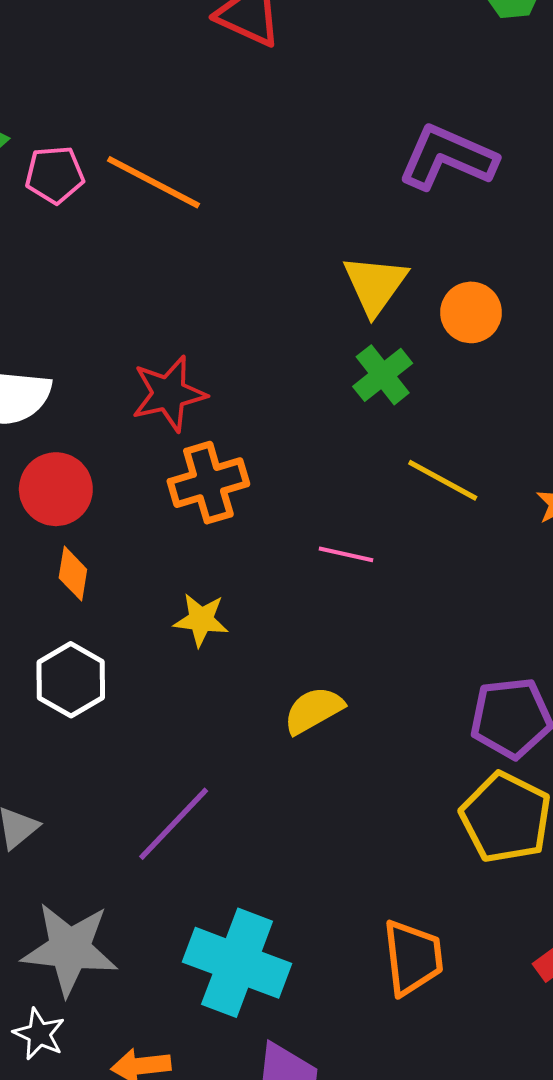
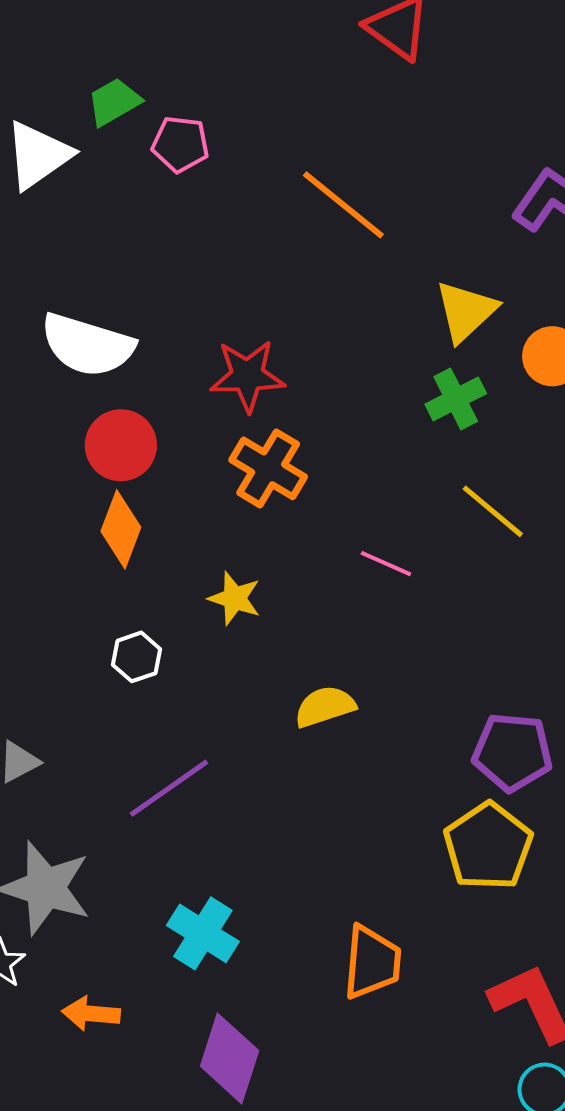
orange line: (154, 182) -> (343, 205), moved
orange cross: (208, 483) -> (268, 468), turned 36
orange diamond: (73, 574) -> (121, 529), size x1.4
white hexagon: (71, 680) -> (136, 657), moved, size x0.7
cyan cross: (237, 963) -> (203, 933), size x0.7

